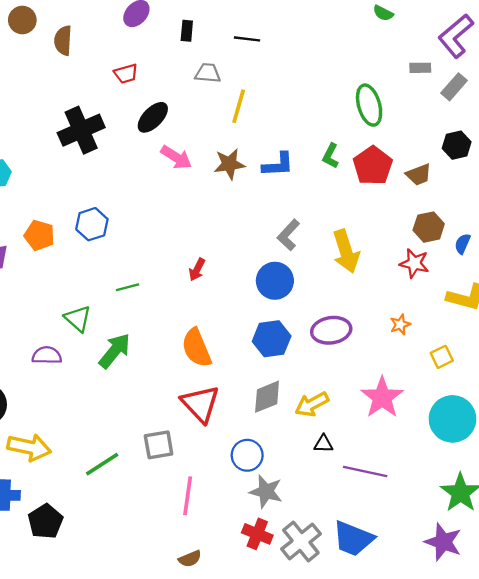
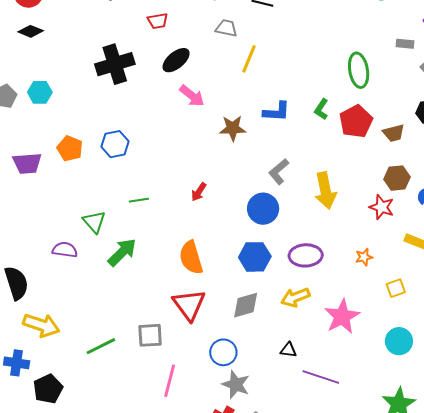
brown star: (229, 164) -> (233, 128), moved
yellow arrow: (312, 404) -> (295, 297), moved
cyan circle: (452, 419) -> (399, 341), size x0.7

